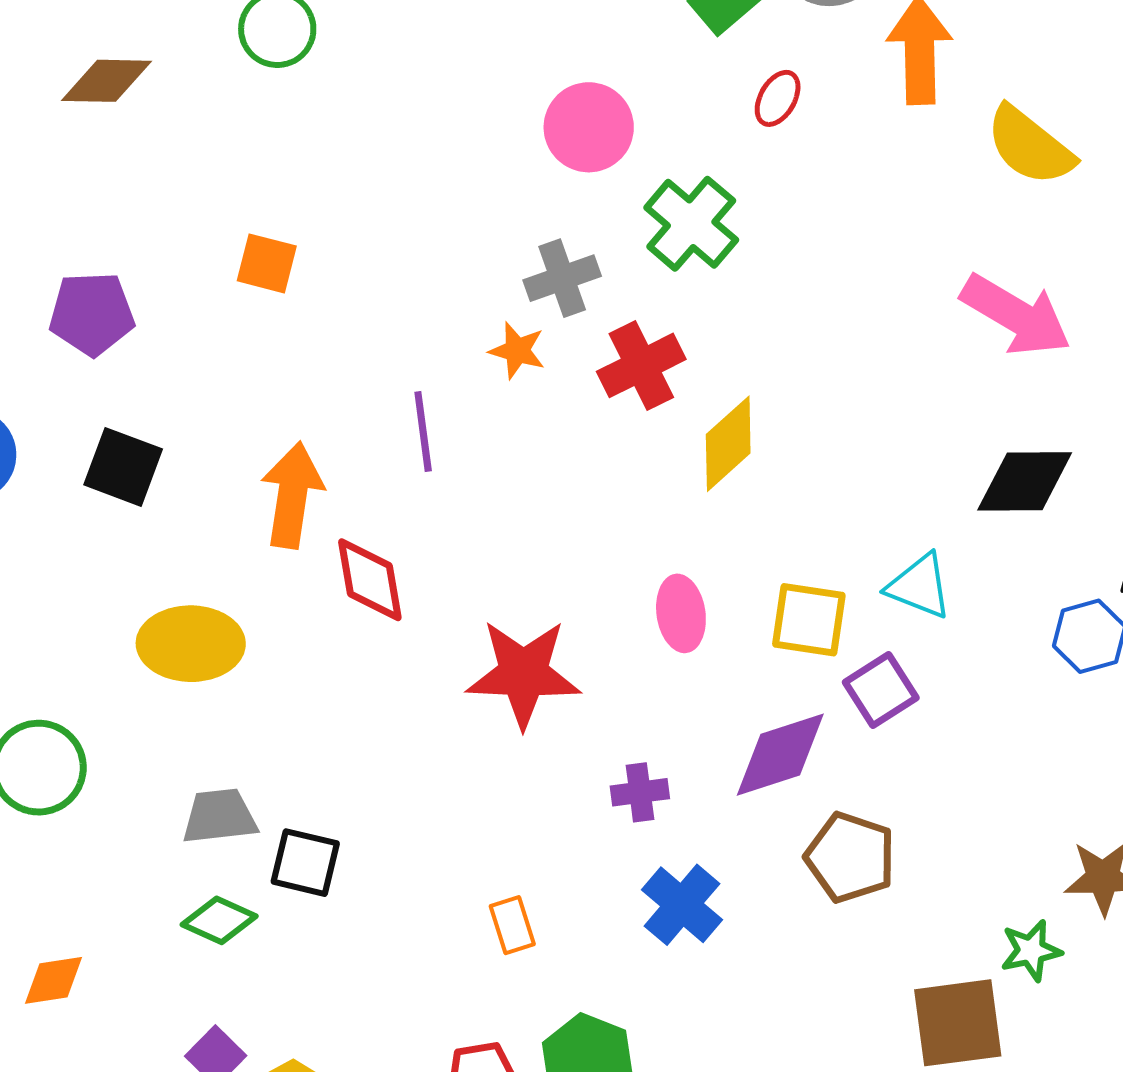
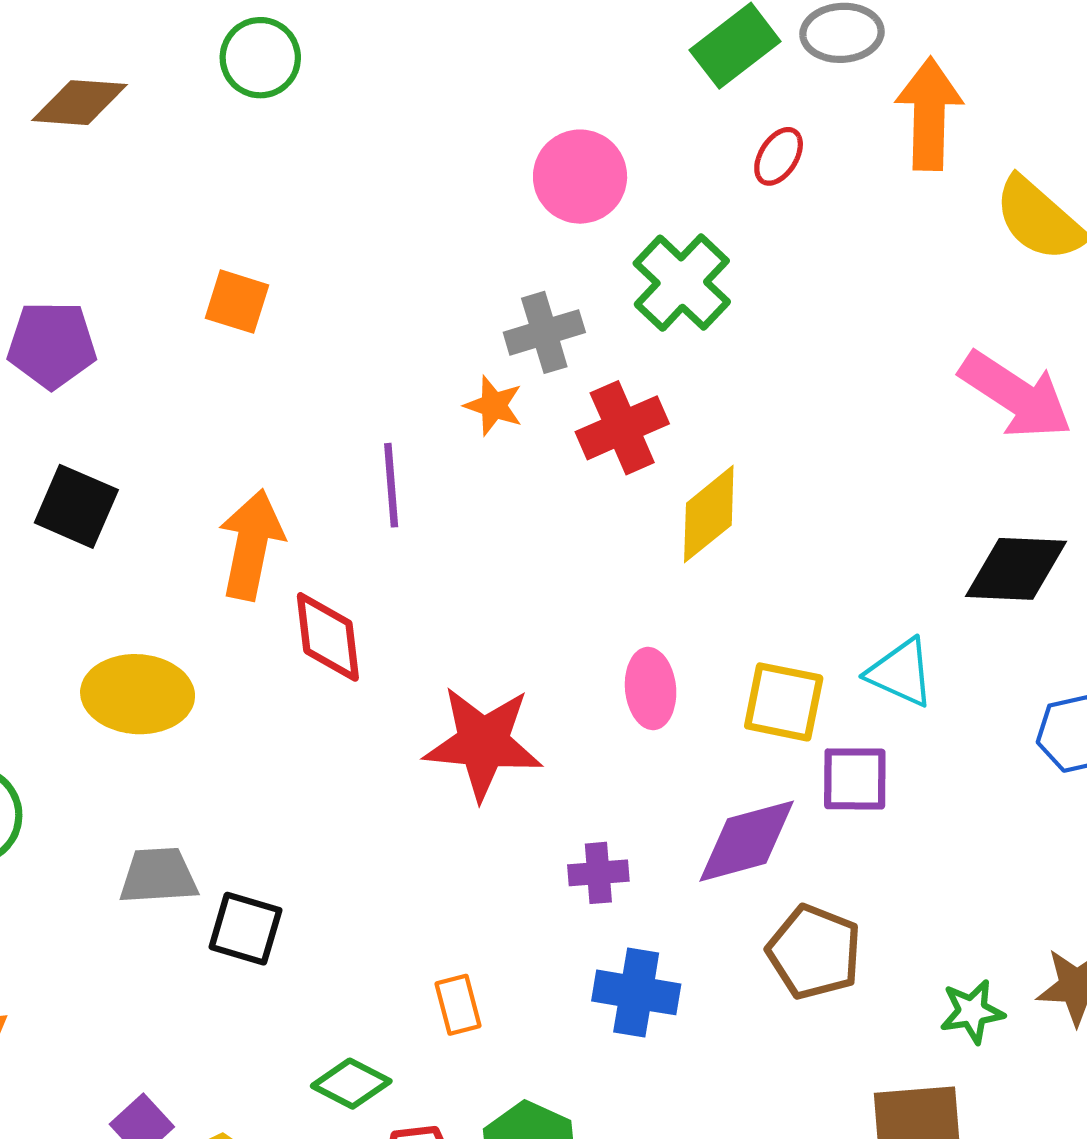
purple square: (881, 690) -> (855, 779), turned 30
blue cross: (682, 905) -> (636, 992), turned -34
green diamond: (219, 920) -> (351, 1084), moved
green star: (1031, 951) -> (972, 1012), moved

